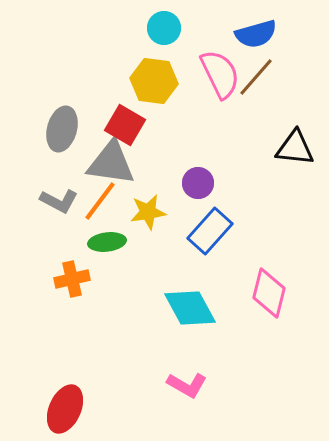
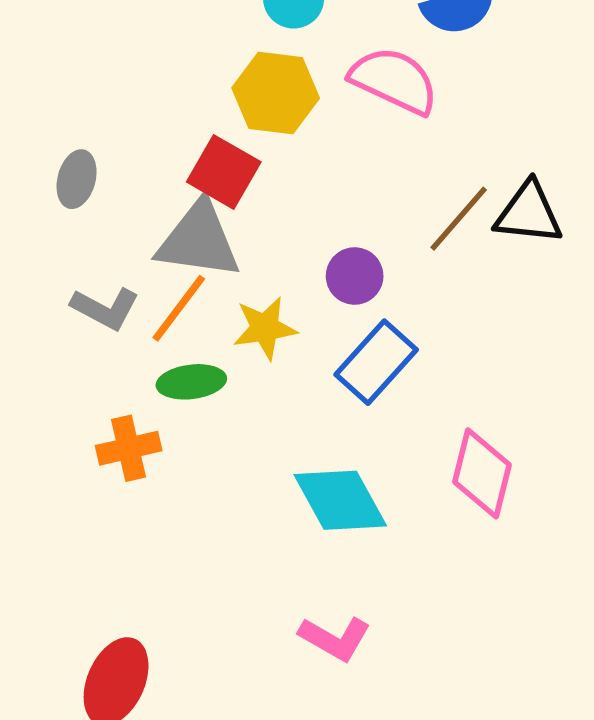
pink semicircle: (220, 74) -> (394, 80), turned -39
brown line: (256, 77) -> (459, 219), moved
gray ellipse: (62, 129) -> (77, 179), moved, size x0.7

